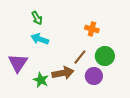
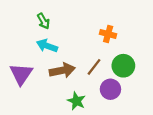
brown arrow: (63, 73) -> (62, 70), moved
green star: (41, 80) -> (76, 101), moved

